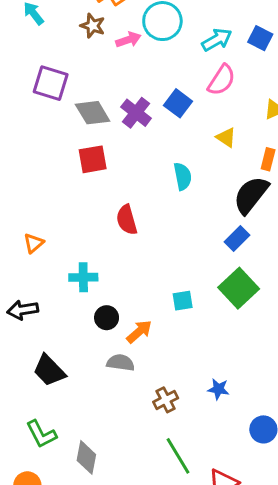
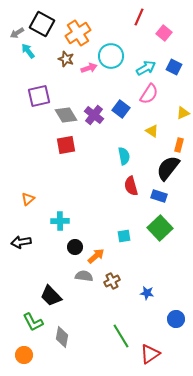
purple square: (51, 83) -> (39, 96), turned -30
red semicircle: (127, 220) -> (131, 186), moved
blue rectangle: (237, 238) -> (159, 196), turned 63
black trapezoid: (49, 370) -> (51, 296), moved
brown cross: (166, 400) -> (112, 281), moved

